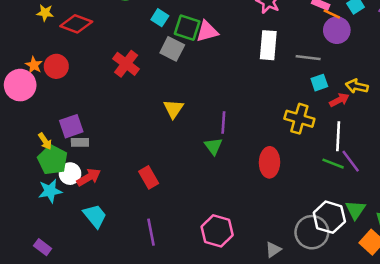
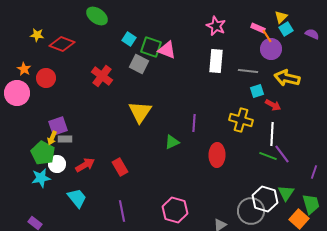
orange line: (332, 14) -> (267, 36), turned 32
pink triangle: (207, 31) -> (167, 50), turned 36
orange star: (34, 65) -> (24, 69), moved
yellow arrow: (357, 86) -> (287, 78), moved, size x1.4
red arrow: (339, 100) -> (273, 105), turned 56
yellow triangle: (173, 109) -> (140, 112), size x1.4
purple line: (223, 122) -> (194, 123), moved
yellow arrow: (45, 141) -> (52, 138), moved, turned 56
green triangle: (213, 146) -> (172, 142), turned 42
red arrow: (89, 177) -> (85, 165), moved

